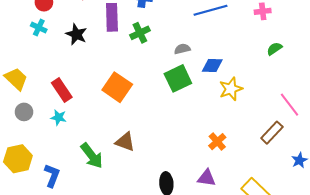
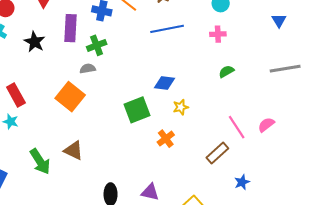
gray semicircle: (182, 49) -> (88, 69), moved
green square: (178, 78) -> (137, 110), moved
yellow star: (231, 89) -> (181, 107), size x0.7
orange cross: (217, 142) -> (166, 139), moved

